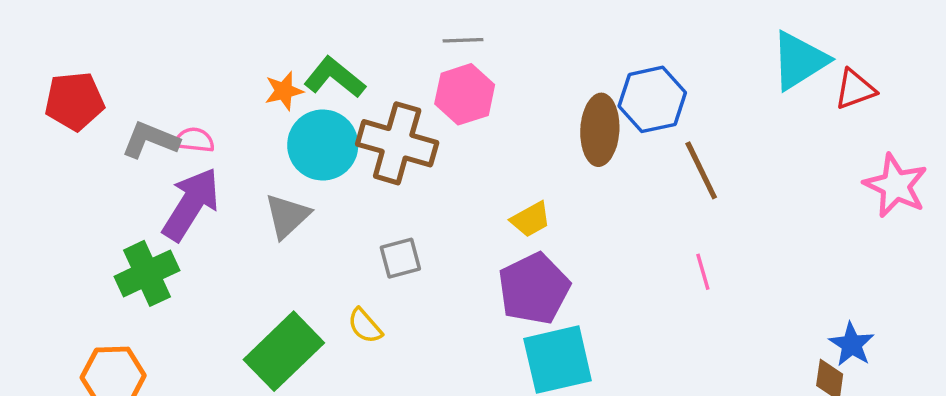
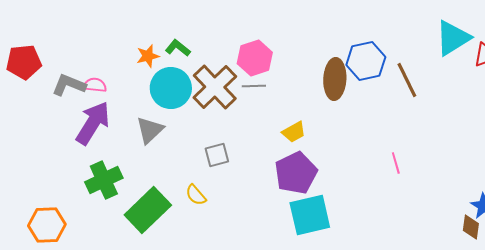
gray line: (463, 40) -> (254, 86), moved
green L-shape: (335, 77) -> (178, 48), size x0.7
brown cross: (397, 143) -> (215, 87), turned 30
brown line: (701, 170) -> (407, 80), moved
green cross: (147, 273) -> (104, 180), moved

